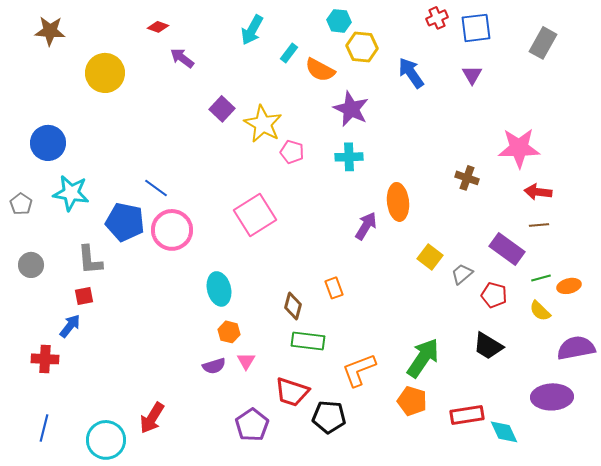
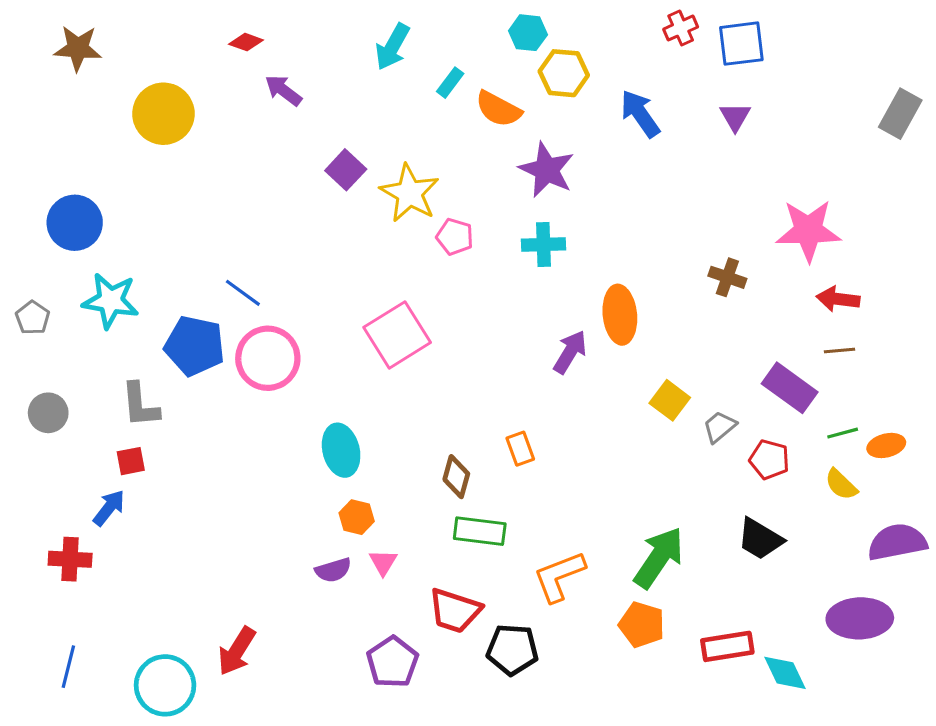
gray rectangle: (543, 43) -> (900, 114), moved

